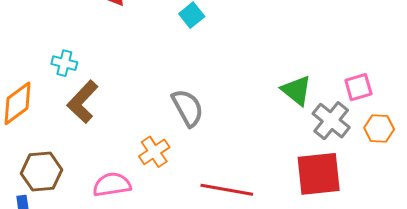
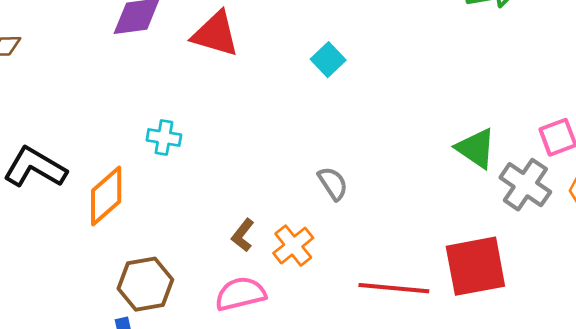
brown L-shape: (83, 102) -> (243, 235), moved, size x0.6
gray semicircle: (188, 108) -> (333, 183), size x0.7
red square: (319, 174) -> (475, 266), moved

